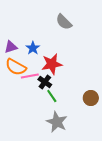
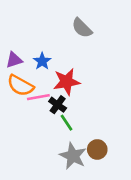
brown circle: (91, 98) -> (97, 149), moved

